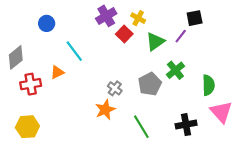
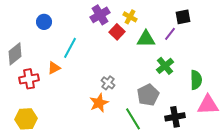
green triangle: (155, 42) -> (146, 39), turned 36
cyan line: (74, 51) -> (70, 48), turned 65
gray pentagon: (150, 84) -> (148, 95), moved
pink triangle: (221, 112) -> (208, 105), turned -50

